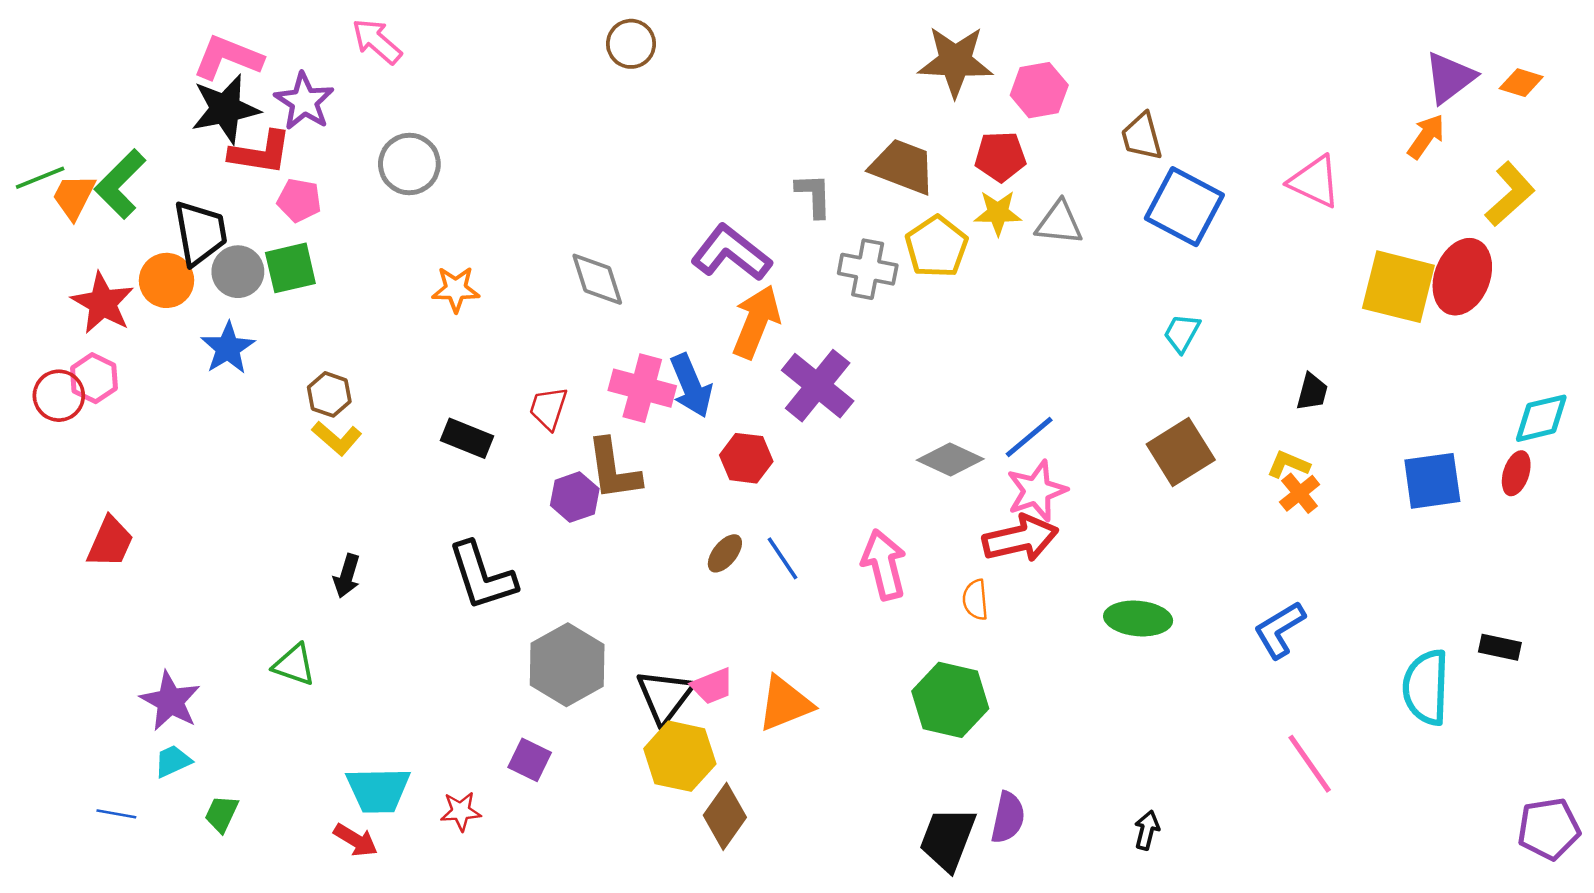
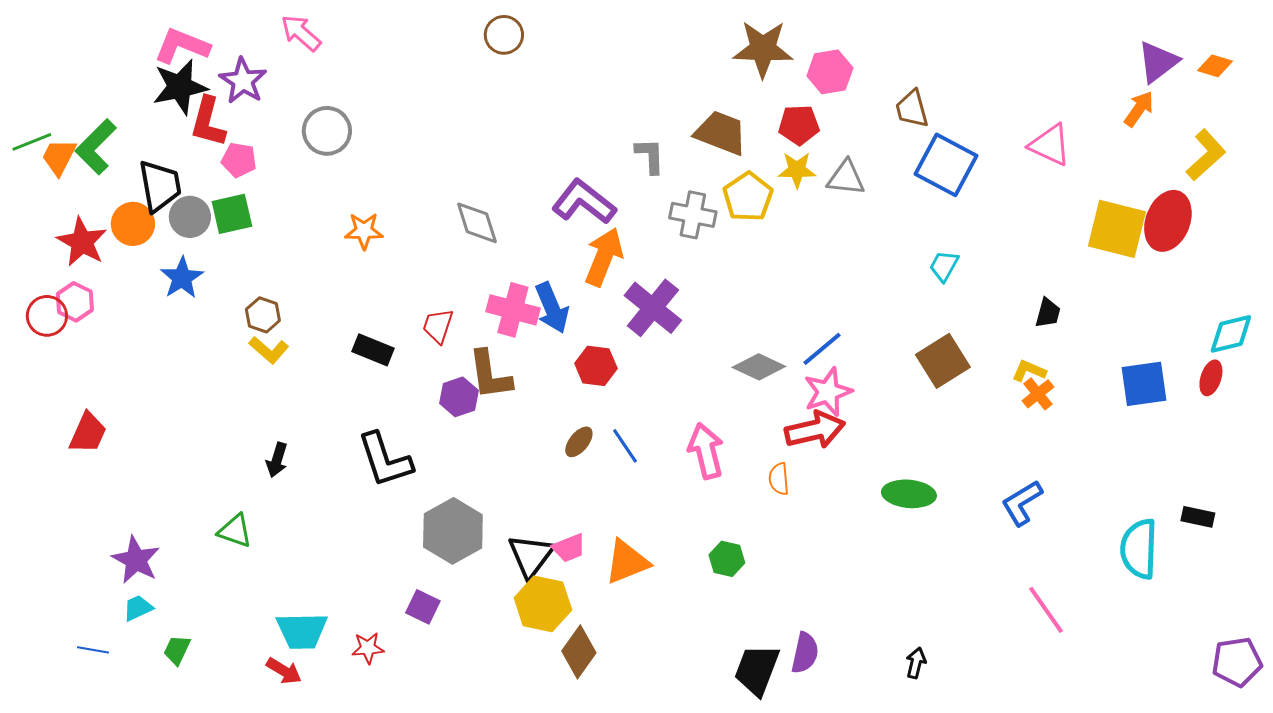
red L-shape: (260, 153) -> (208, 122), turned 96
green hexagon: (950, 700) -> (727, 559), moved, size x0.6

